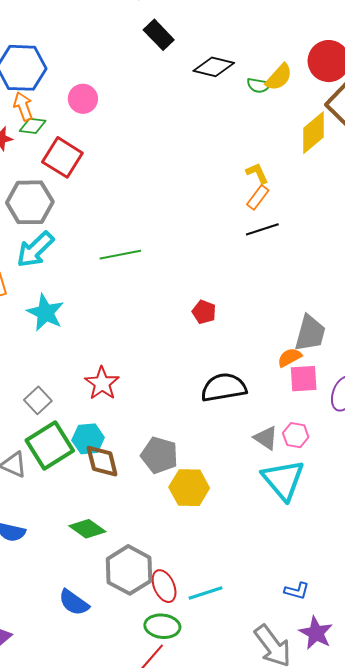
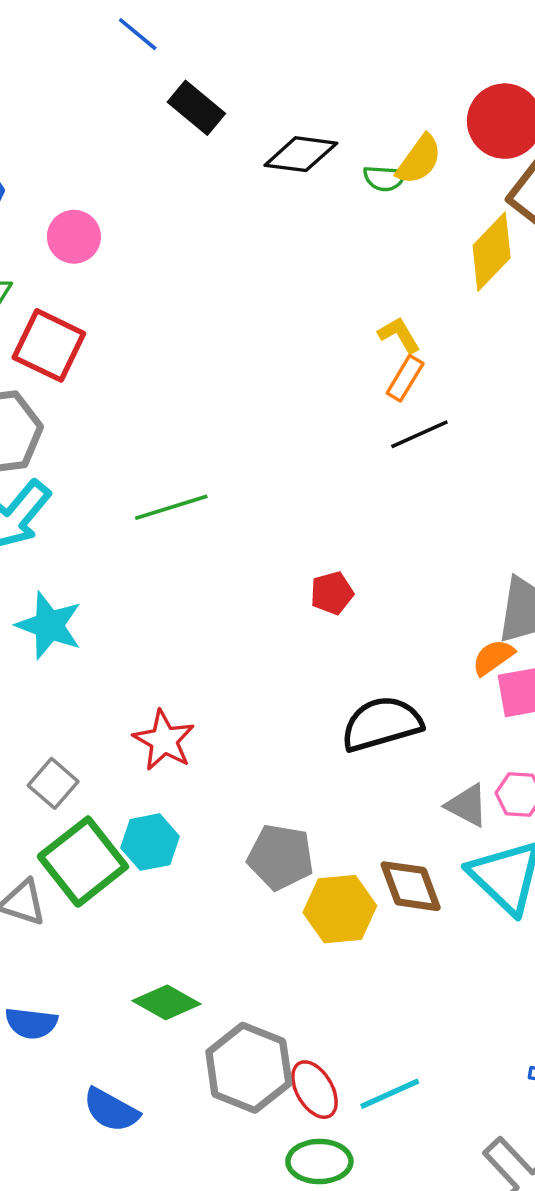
red pentagon: (204, 312) -> (332, 593), turned -30
brown diamond: (102, 461) -> (411, 886), moved
blue semicircle: (74, 603) -> (111, 1110), moved

